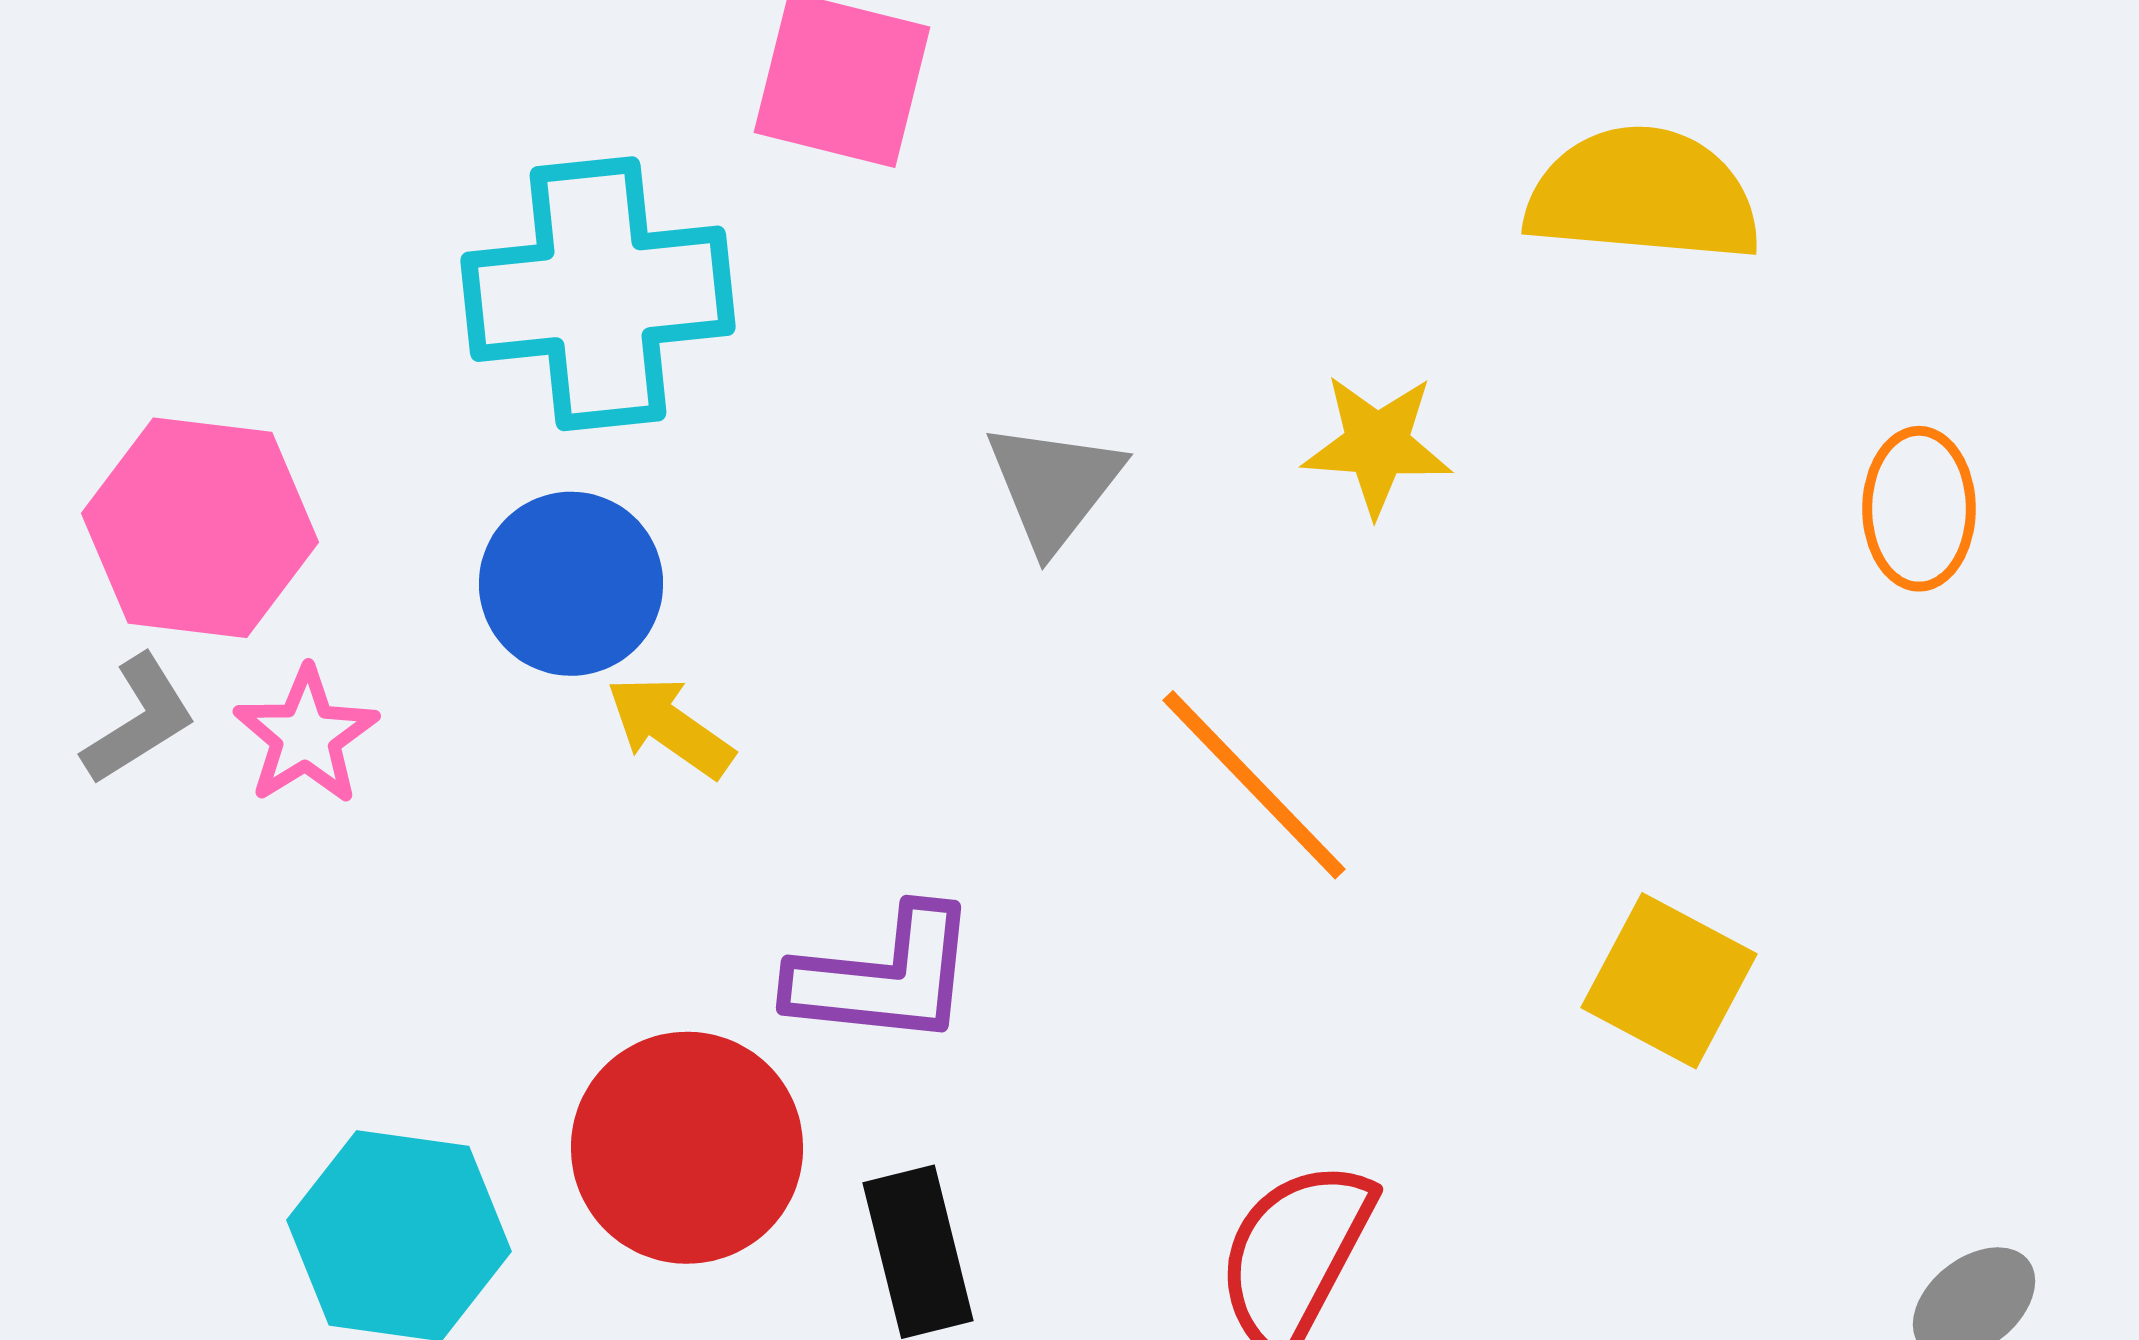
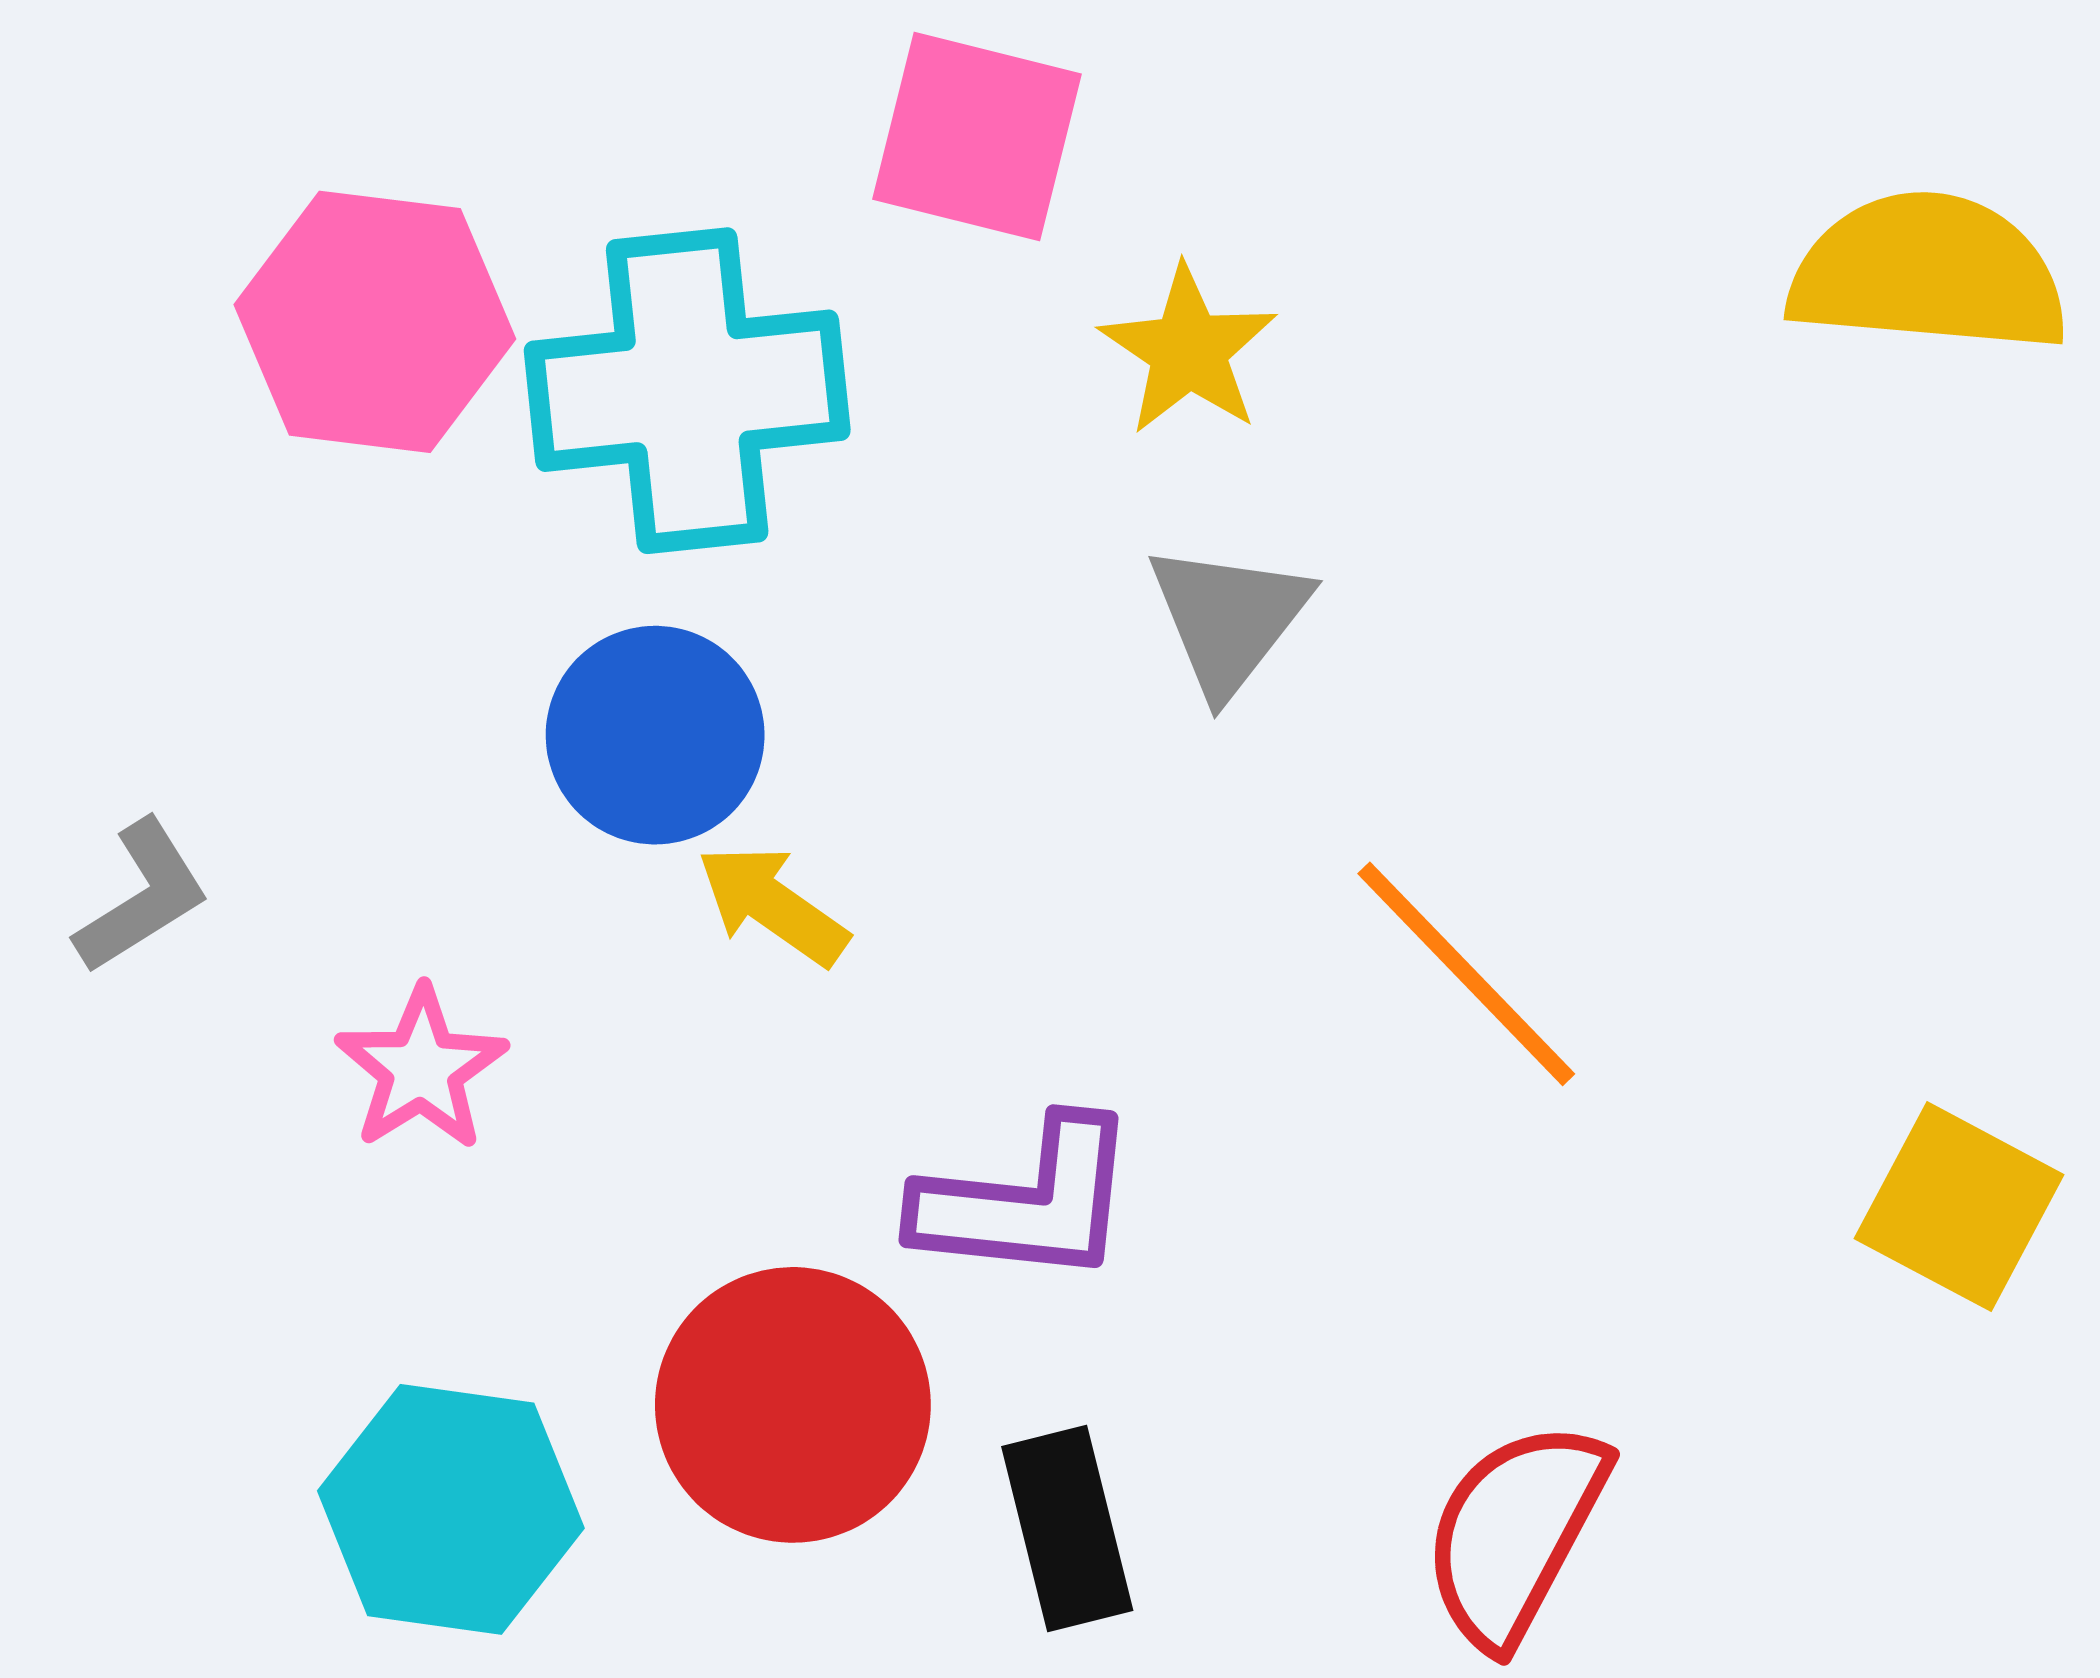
yellow star: (1377, 445) -> (1188, 350), moved, turned 30
pink hexagon: (200, 528) -> (375, 322), moved
pink star: (306, 736) -> (421, 1069), moved

